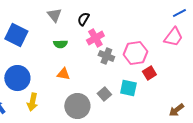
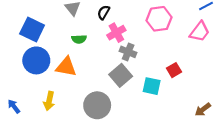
pink hexagon: (135, 53) -> (159, 19), moved
orange triangle: (63, 74) -> (66, 67), moved, size x1.5
blue circle: (17, 78) -> (36, 60), moved
gray square: (104, 94) -> (121, 75), moved, size x1.5

